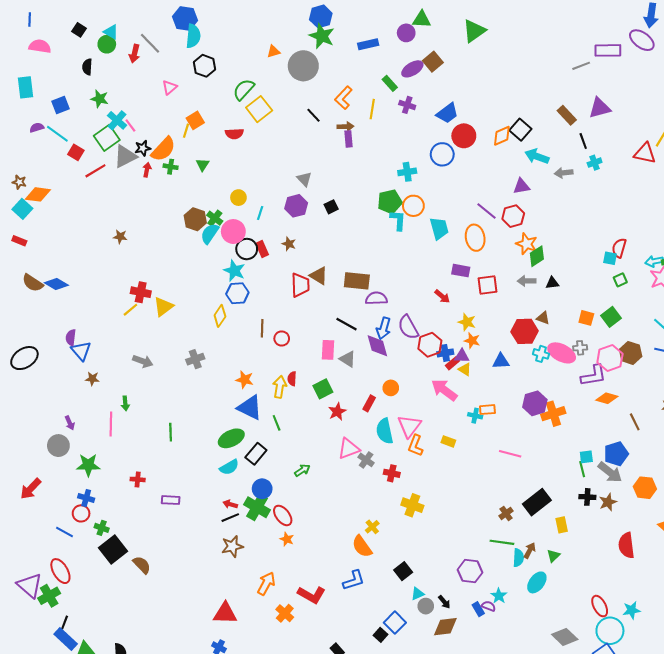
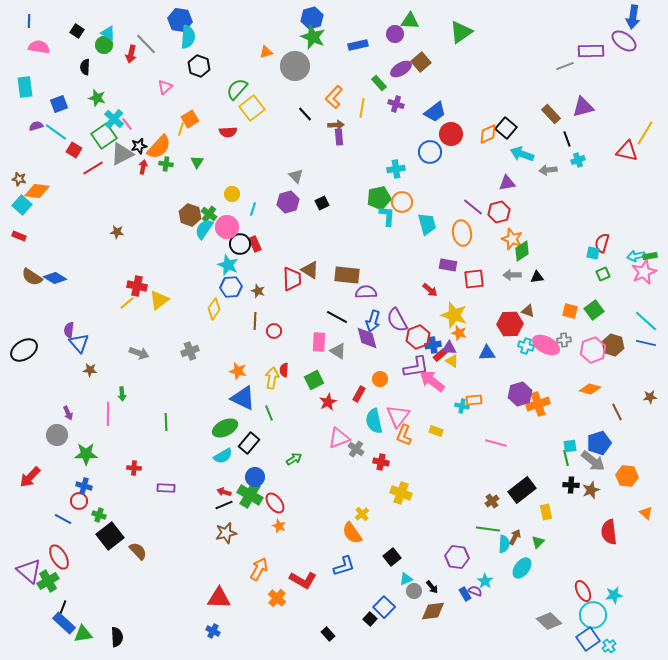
brown star: (289, 244) -> (258, 291), moved
yellow star: (467, 322) -> (454, 315), size x1.5
purple L-shape: (593, 376) -> (416, 367), moved

